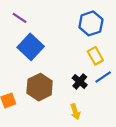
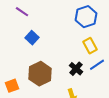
blue square: (31, 47) -> (32, 38), size x0.6

